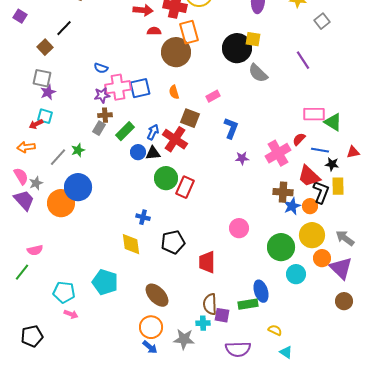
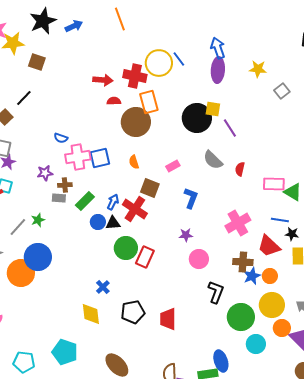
purple line: (303, 60) -> (230, 128), moved
gray semicircle: (258, 73) -> (213, 160), moved
purple star: (102, 95) -> (45, 173), moved
gray rectangle: (99, 128) -> (59, 198), turned 64
red semicircle: (299, 139) -> (240, 169), moved, turned -32
purple star: (242, 158) -> (186, 235), moved
black L-shape: (321, 192) -> (216, 292), moved
blue cross: (143, 217) -> (103, 287), turned 32
pink circle: (239, 228) -> (199, 259), moved
red trapezoid: (207, 262) -> (168, 319), moved

